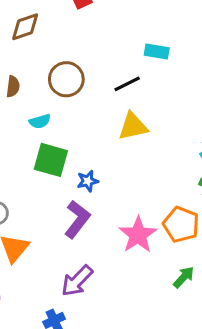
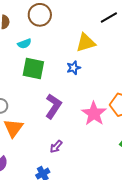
black line: (127, 84) -> (109, 17), moved
blue star: (88, 181) -> (74, 68), moved
purple arrow: (77, 281) -> (56, 147), size x0.6

